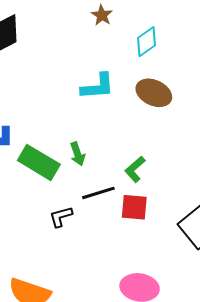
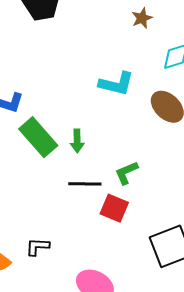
black L-shape: (61, 217) -> (38, 247), moved

